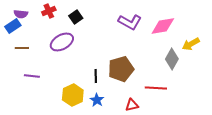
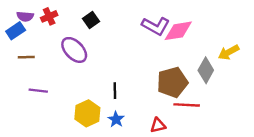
red cross: (49, 11) -> (49, 16), moved
pink diamond: (163, 26) -> (178, 31), moved
purple ellipse: (62, 42) -> (74, 50), turned 75
brown pentagon: (121, 69) -> (172, 82), moved

